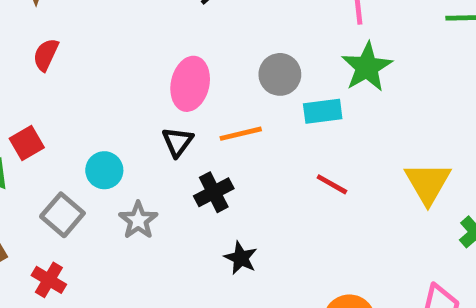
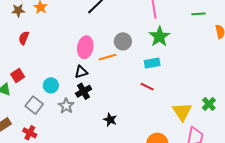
cyan rectangle: (323, 111) -> (152, 63), moved
orange line: (241, 134) -> (108, 57), moved
black triangle: (177, 142) -> (81, 72), turned 40
yellow triangle: (428, 183) -> (182, 112), moved
black cross: (214, 192) -> (84, 91), moved

